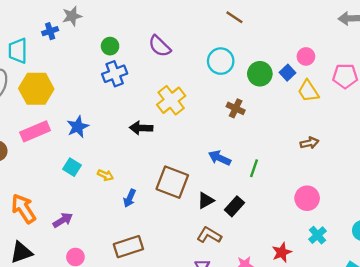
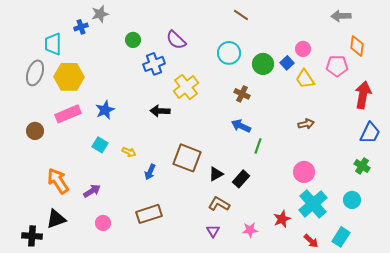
blue cross: (115, 74) -> (154, 64), moved
blue arrow: (220, 158) -> (241, 126), moved
cyan cross: (317, 235) -> (313, 204), size x1.8

